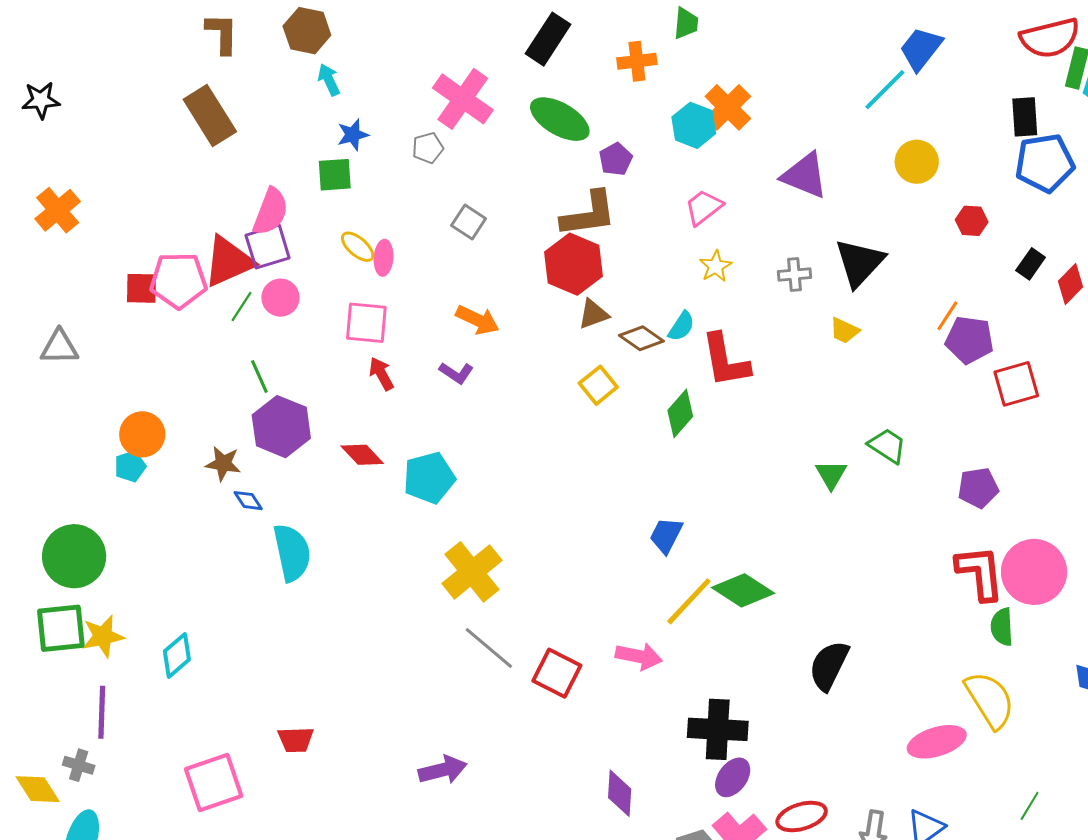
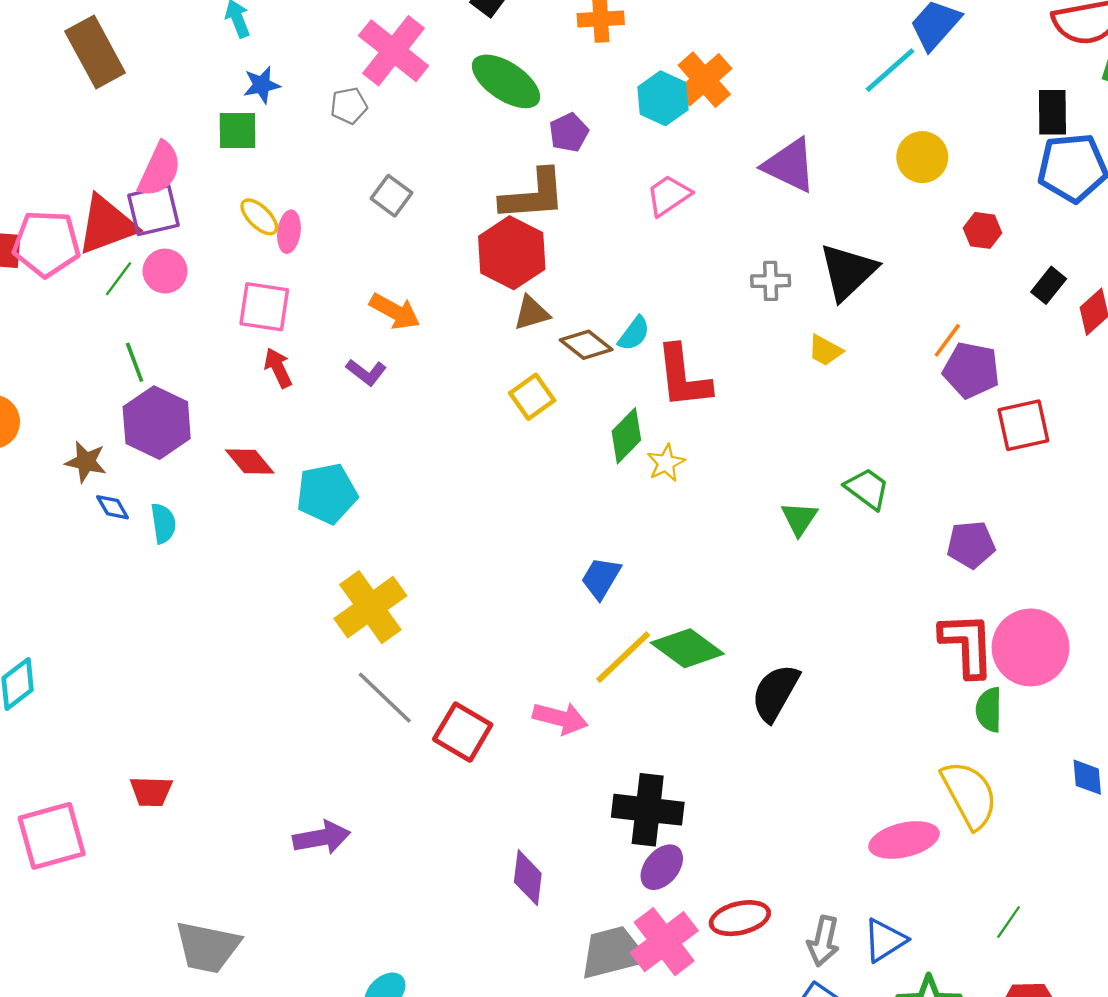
yellow star: (716, 266) -> (666, 463), moved
cyan semicircle: (292, 553) -> (163, 523), moved, size x0.6
black semicircle: (829, 666) -> (775, 693), moved

